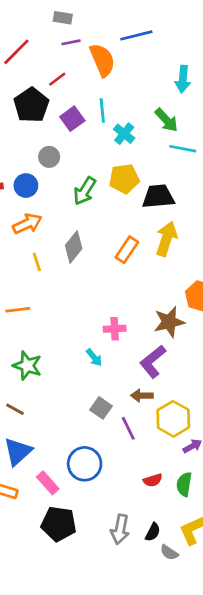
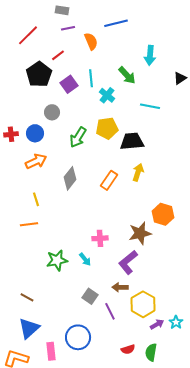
orange semicircle: (102, 60) -> (91, 41), size x0.7
green arrow: (166, 120) -> (127, 75), moved
yellow arrow: (166, 239) -> (138, 172), size x0.7
yellow line: (37, 262) -> (36, 199), moved
green star: (27, 366) -> (57, 260), moved, turned -30
pink rectangle: (48, 483) -> (51, 351), turned 36

